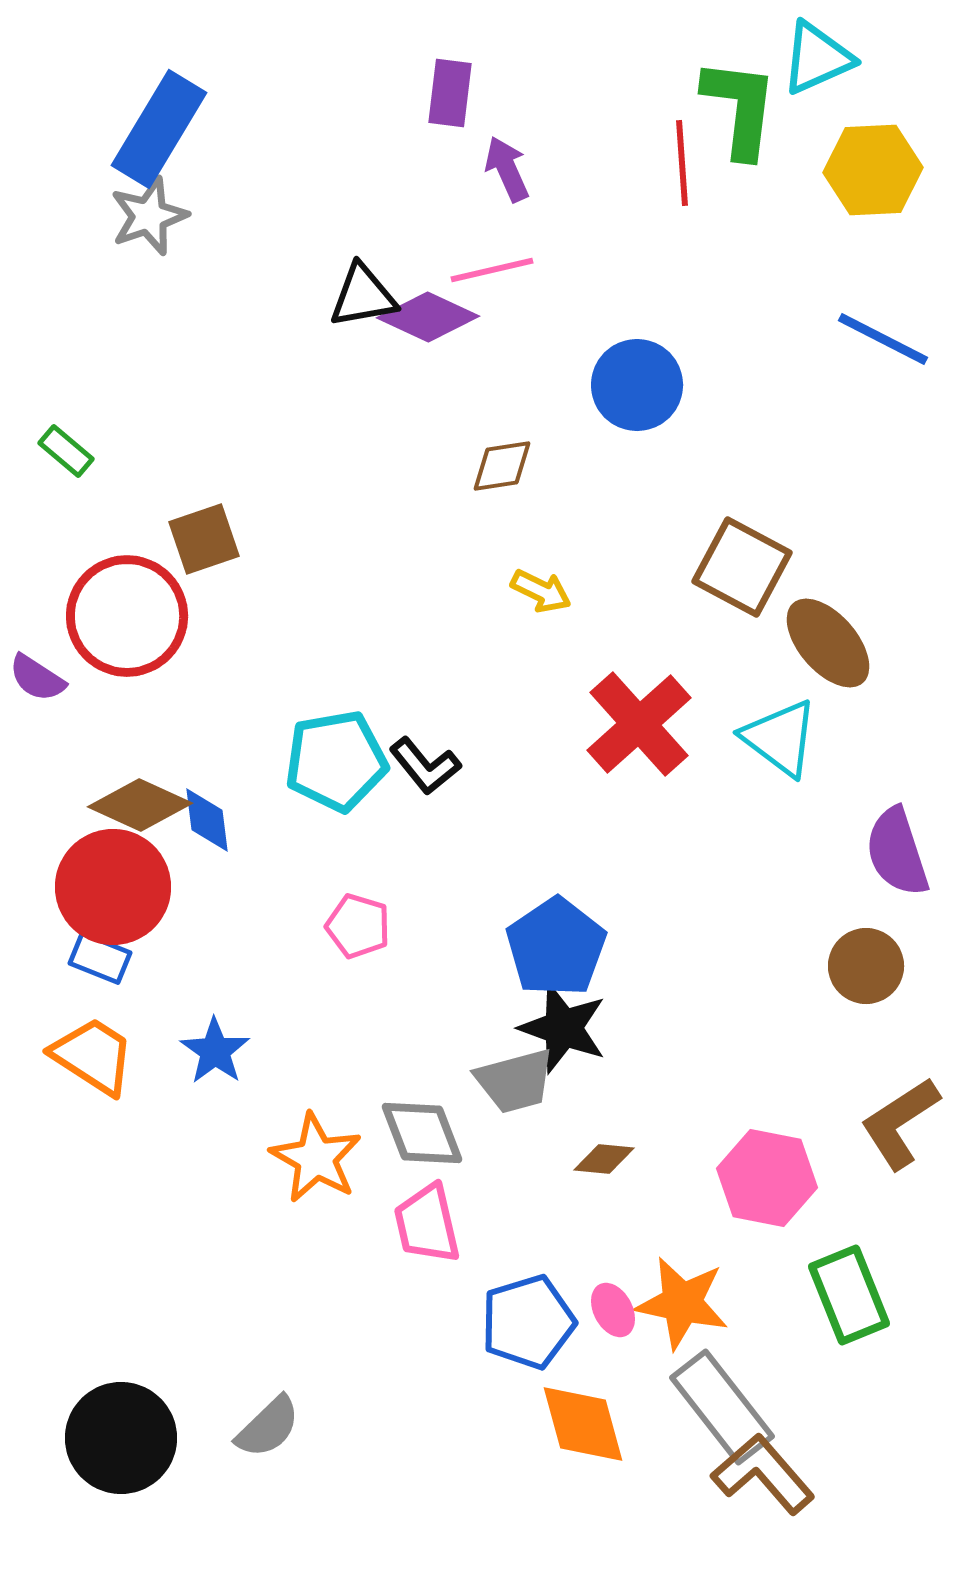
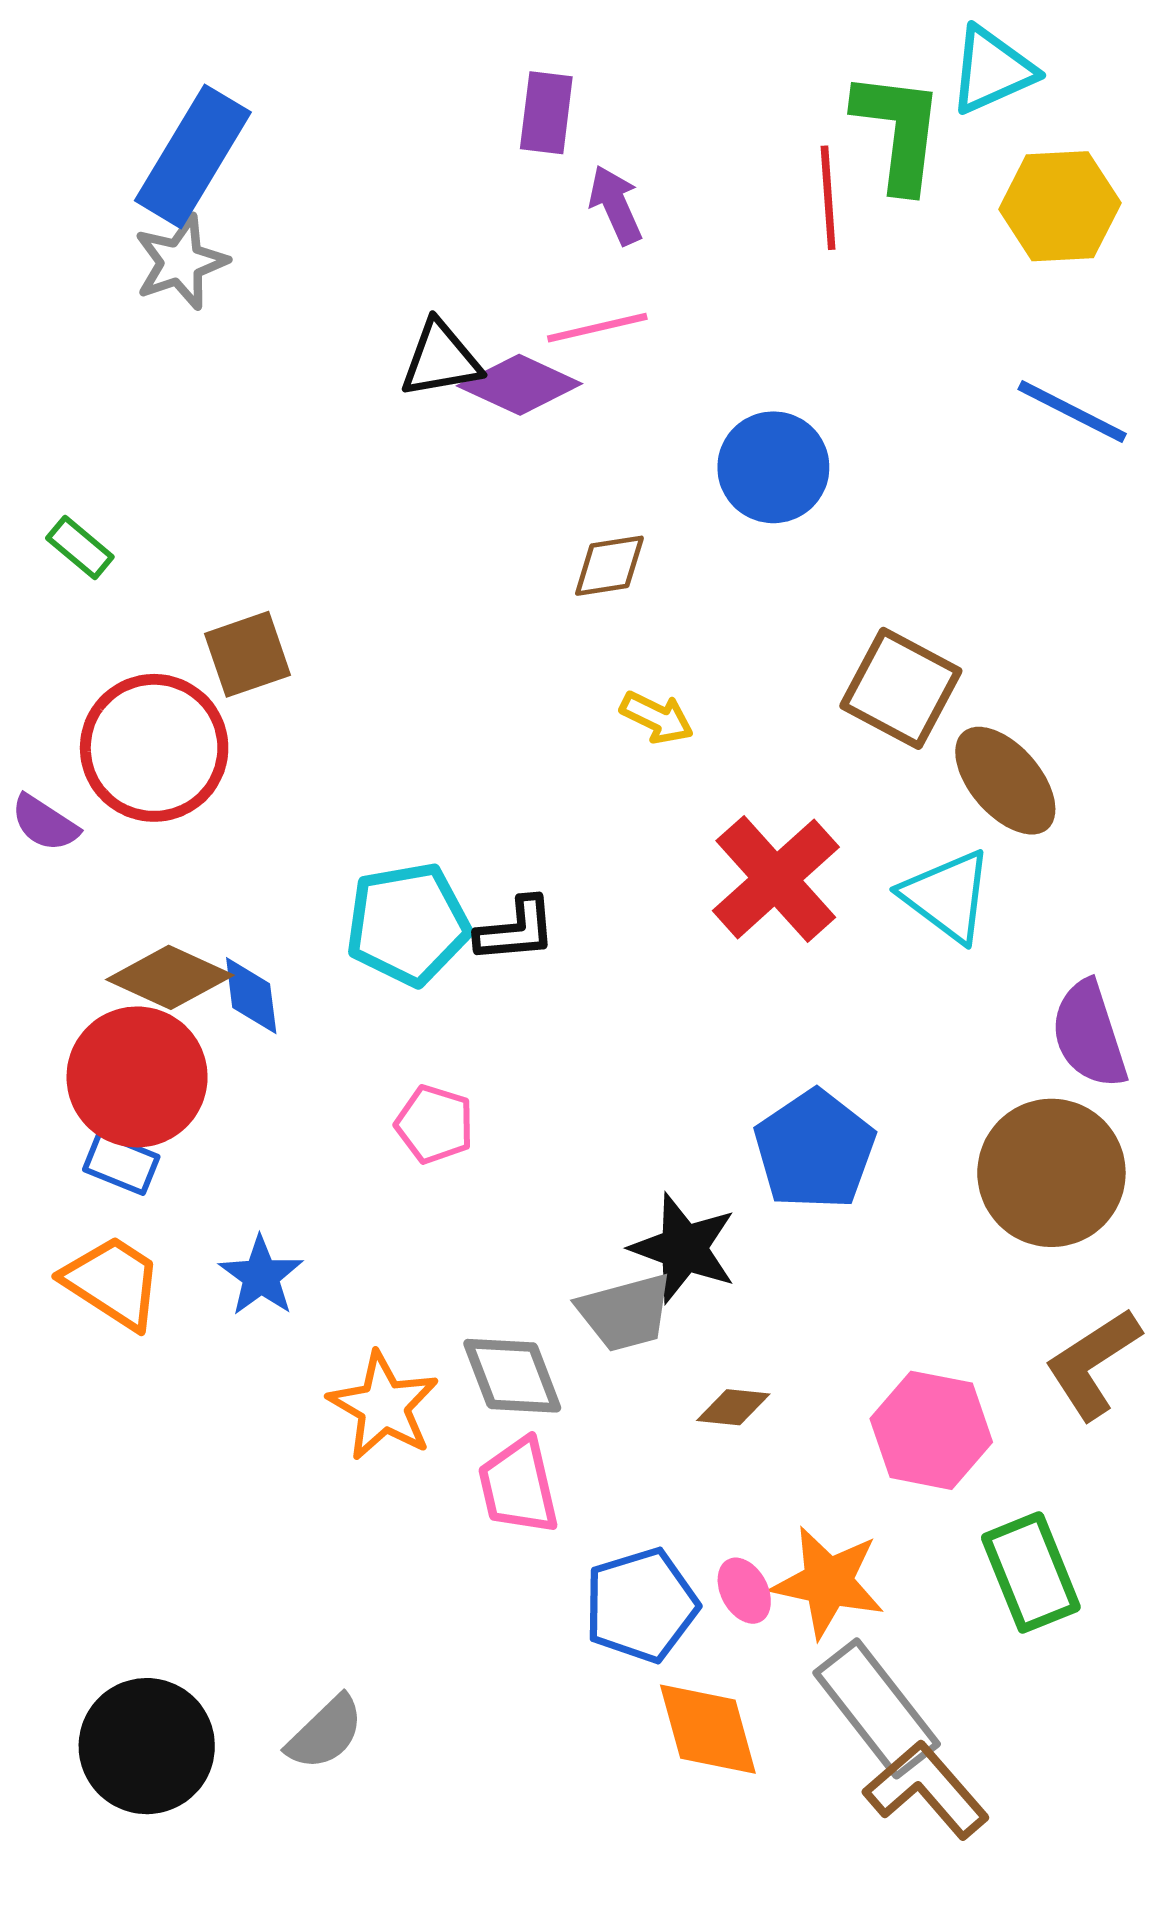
black L-shape: (425, 766) -> (516, 930), turned -56
blue pentagon: (556, 947) -> (815, 1150), moved
brown circle: (866, 966) -> (1051, 1173), size x1.6

